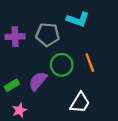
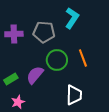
cyan L-shape: (78, 19) -> (72, 18), turned -75
white trapezoid: (80, 103) -> (74, 95), turned -30

